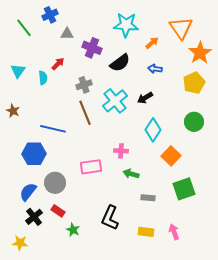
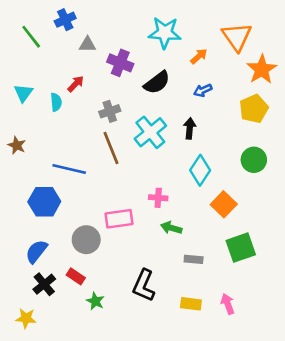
blue arrow: (155, 69) -> (203, 90), turned -32
black arrow: (145, 98) -> (190, 128), turned 126
gray circle: (55, 183) -> (86, 240), moved

